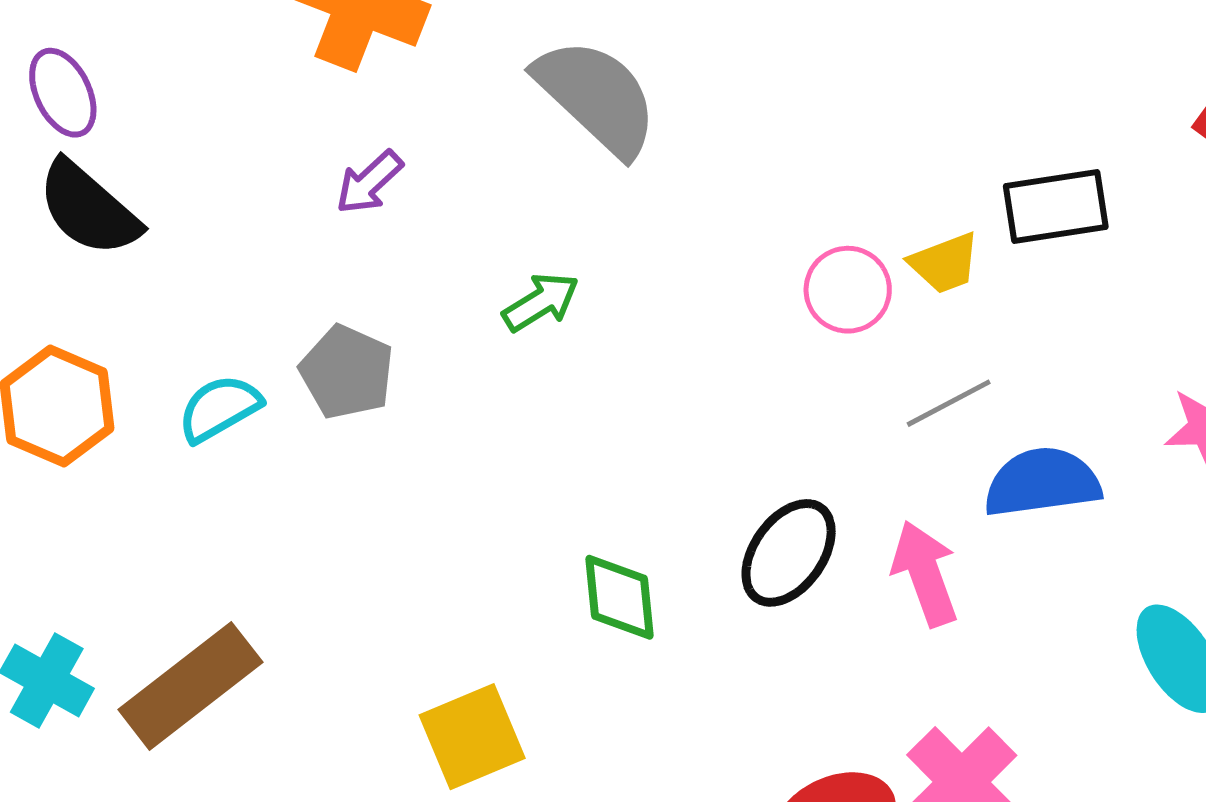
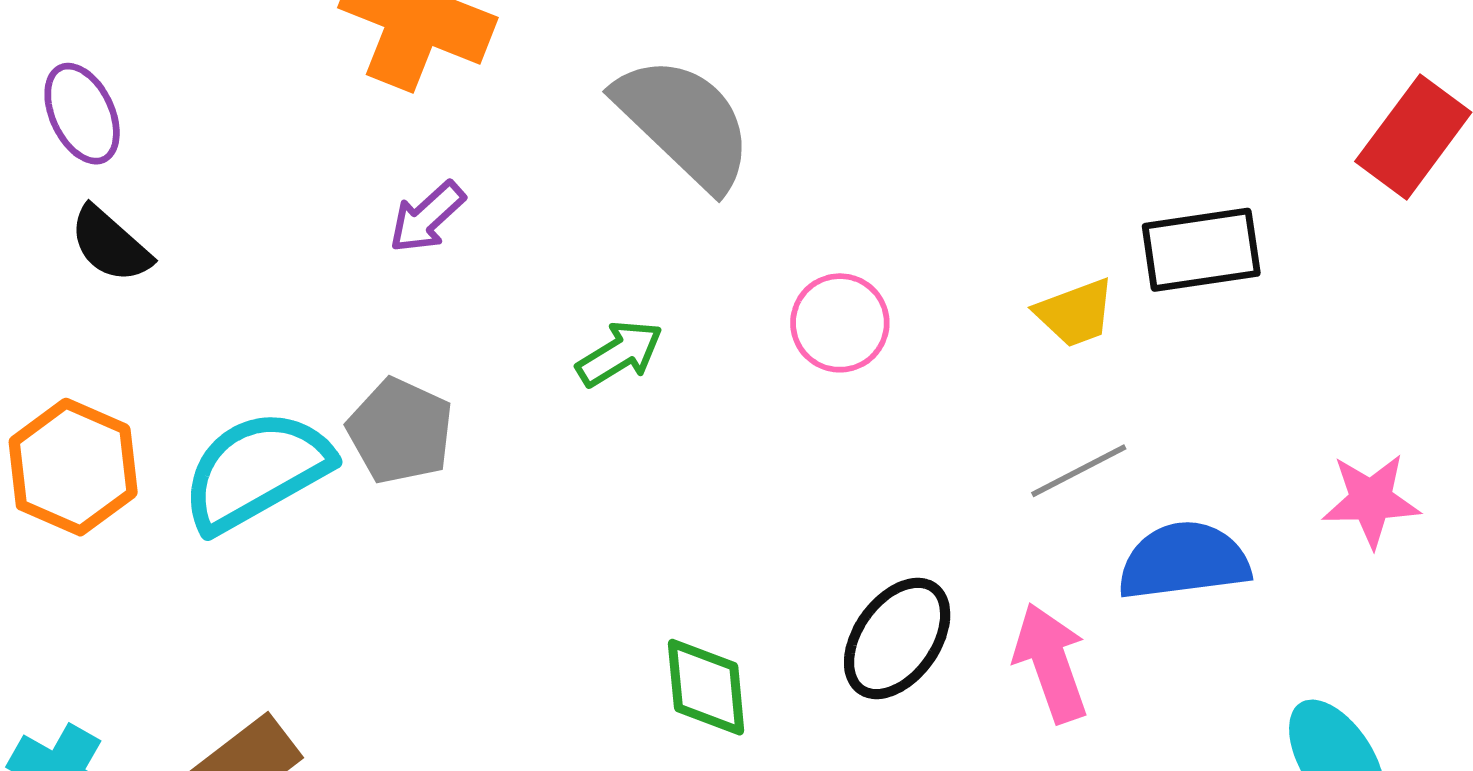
black semicircle: (89, 209) -> (110, 245), size x0.7
pink circle: (848, 290) -> (840, 323), moved
cyan semicircle: (219, 408) -> (256, 471), size x1.6

